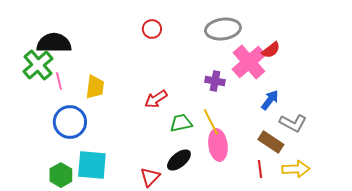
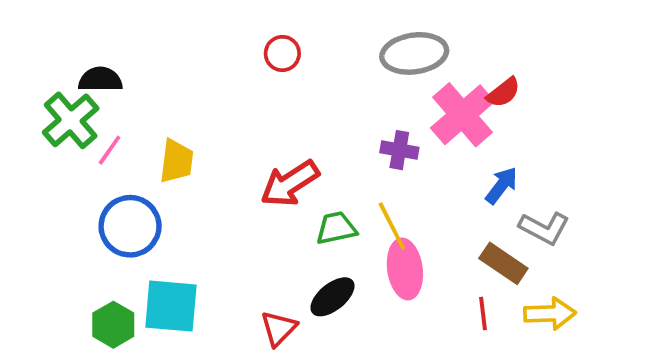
black semicircle: (54, 43) -> (100, 79), size x0.7
pink line: (59, 81) -> (110, 150), turned 48
red arrow: (156, 99) -> (290, 184), size x1.4

